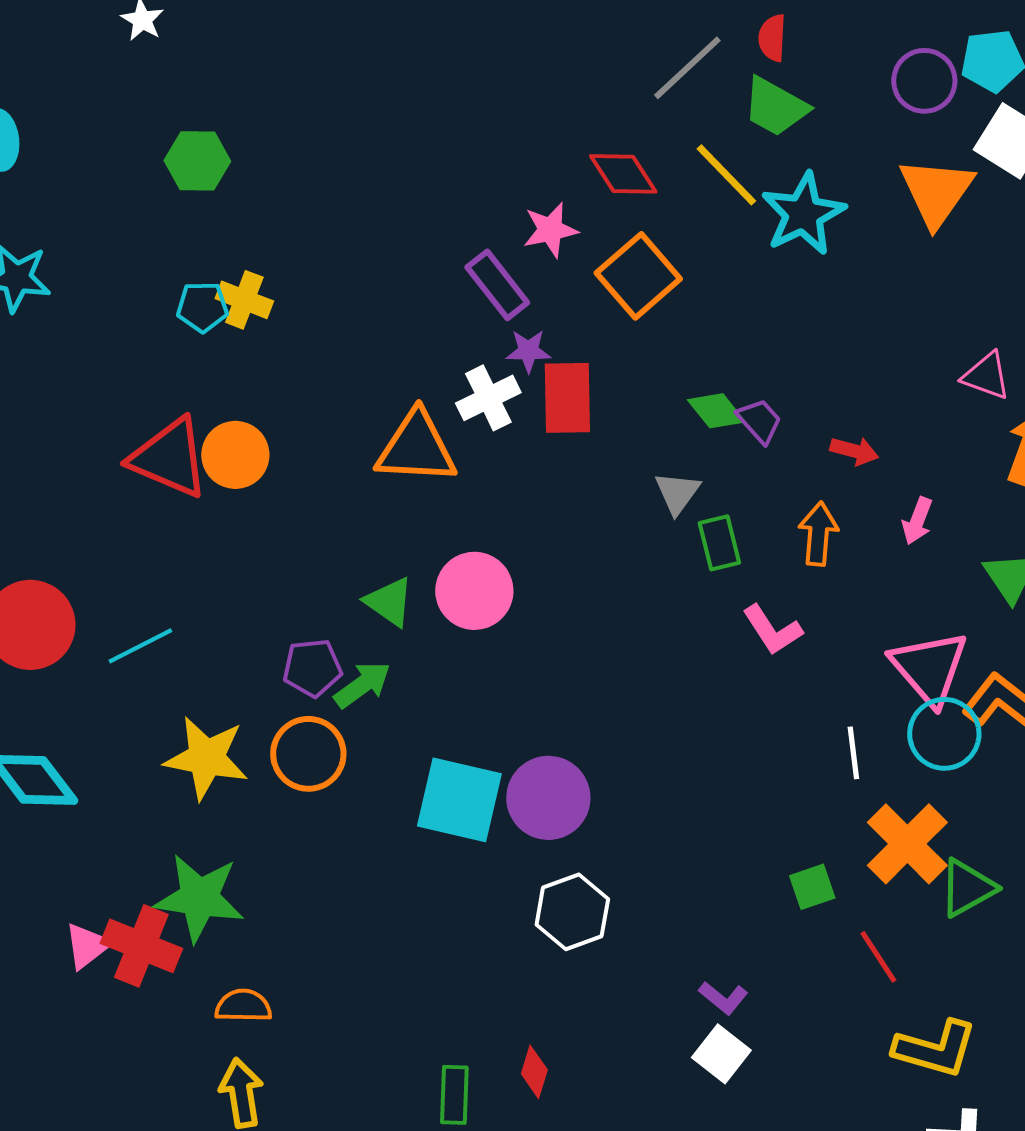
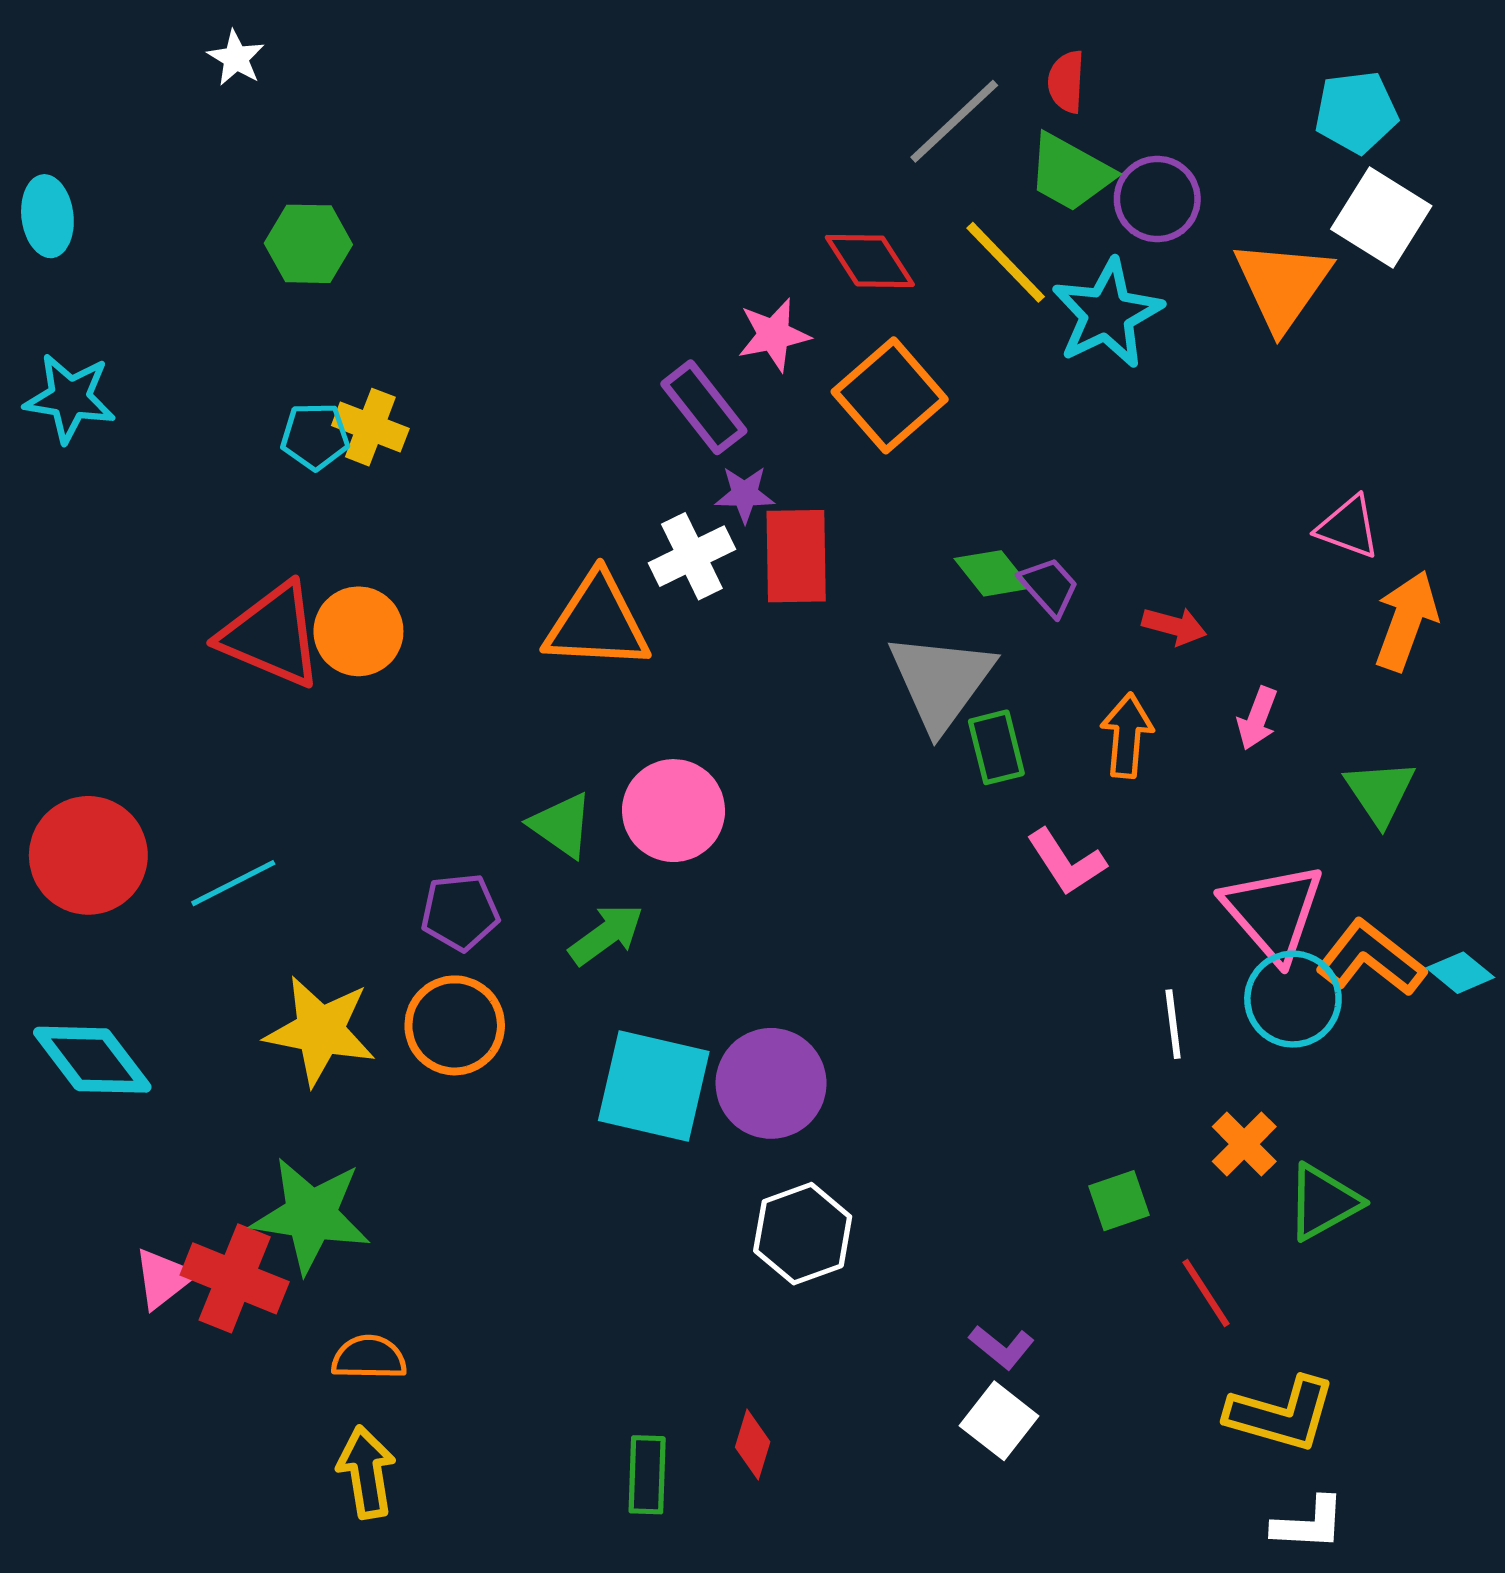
purple circle: (924, 81) -> (1157, 199), moved
gray triangle: (677, 493) -> (941, 681), size x1.8
green arrow: (362, 685) -> (606, 934), moved
orange cross: (907, 844) -> (1244, 1144), size x0.6

